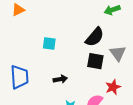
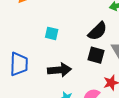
black arrow: (60, 79) -> (59, 70), size x1.6

